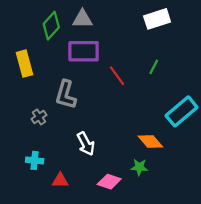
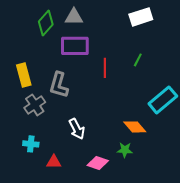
yellow rectangle: (25, 64) -> (24, 75), moved
red line: (117, 76) -> (105, 68), turned 36
gray cross: (39, 117) -> (35, 105), size x1.5

